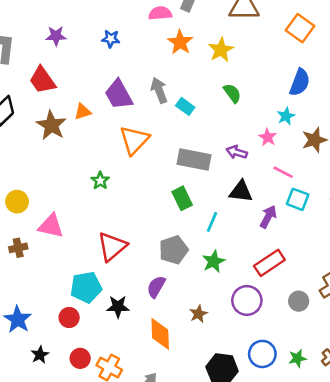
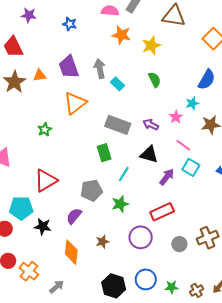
orange star: (180, 42) -> (121, 35), turned -30

